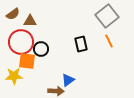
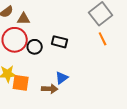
black rectangle: (81, 44) -> (60, 42), moved, turned -63
orange square: (27, 61) -> (21, 83), moved

